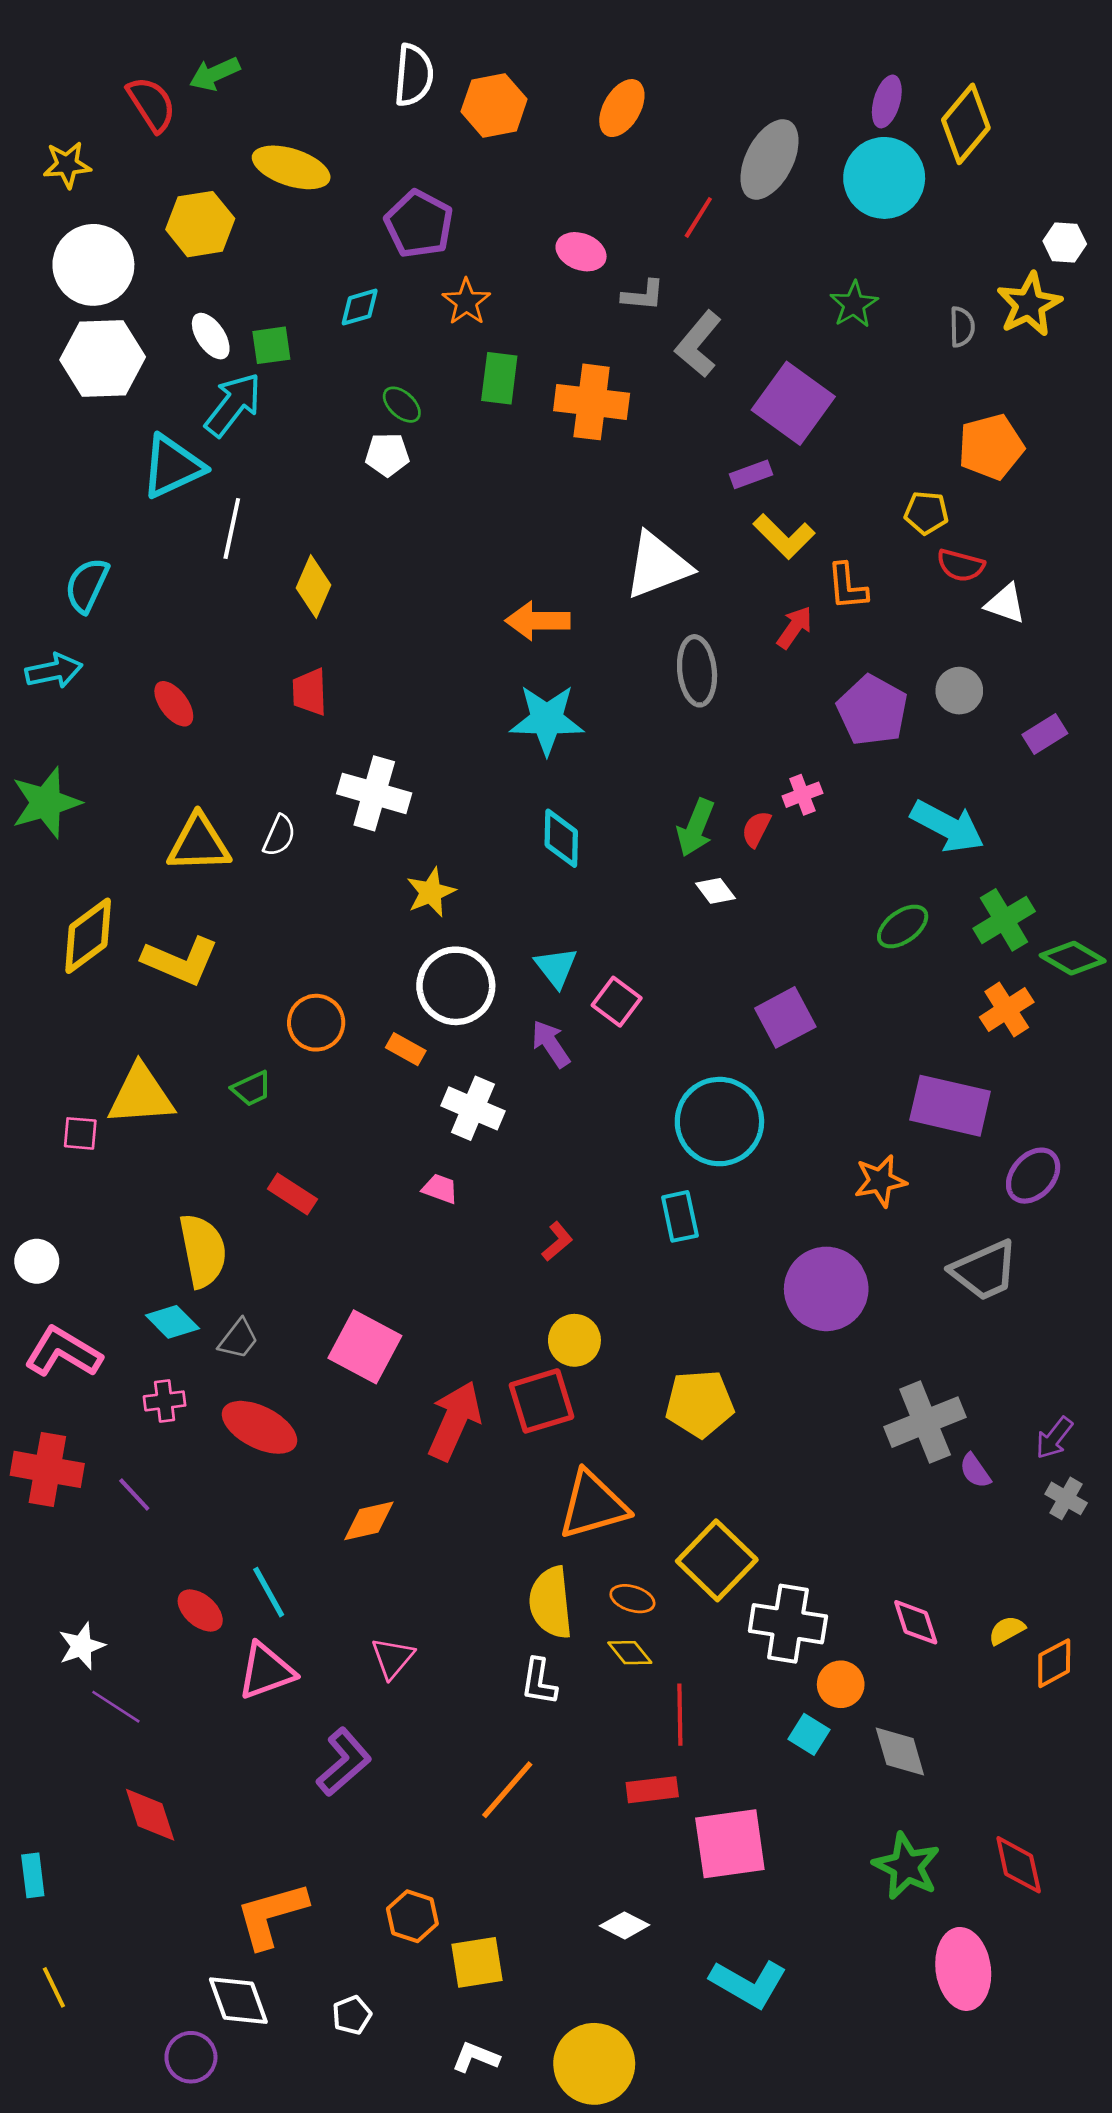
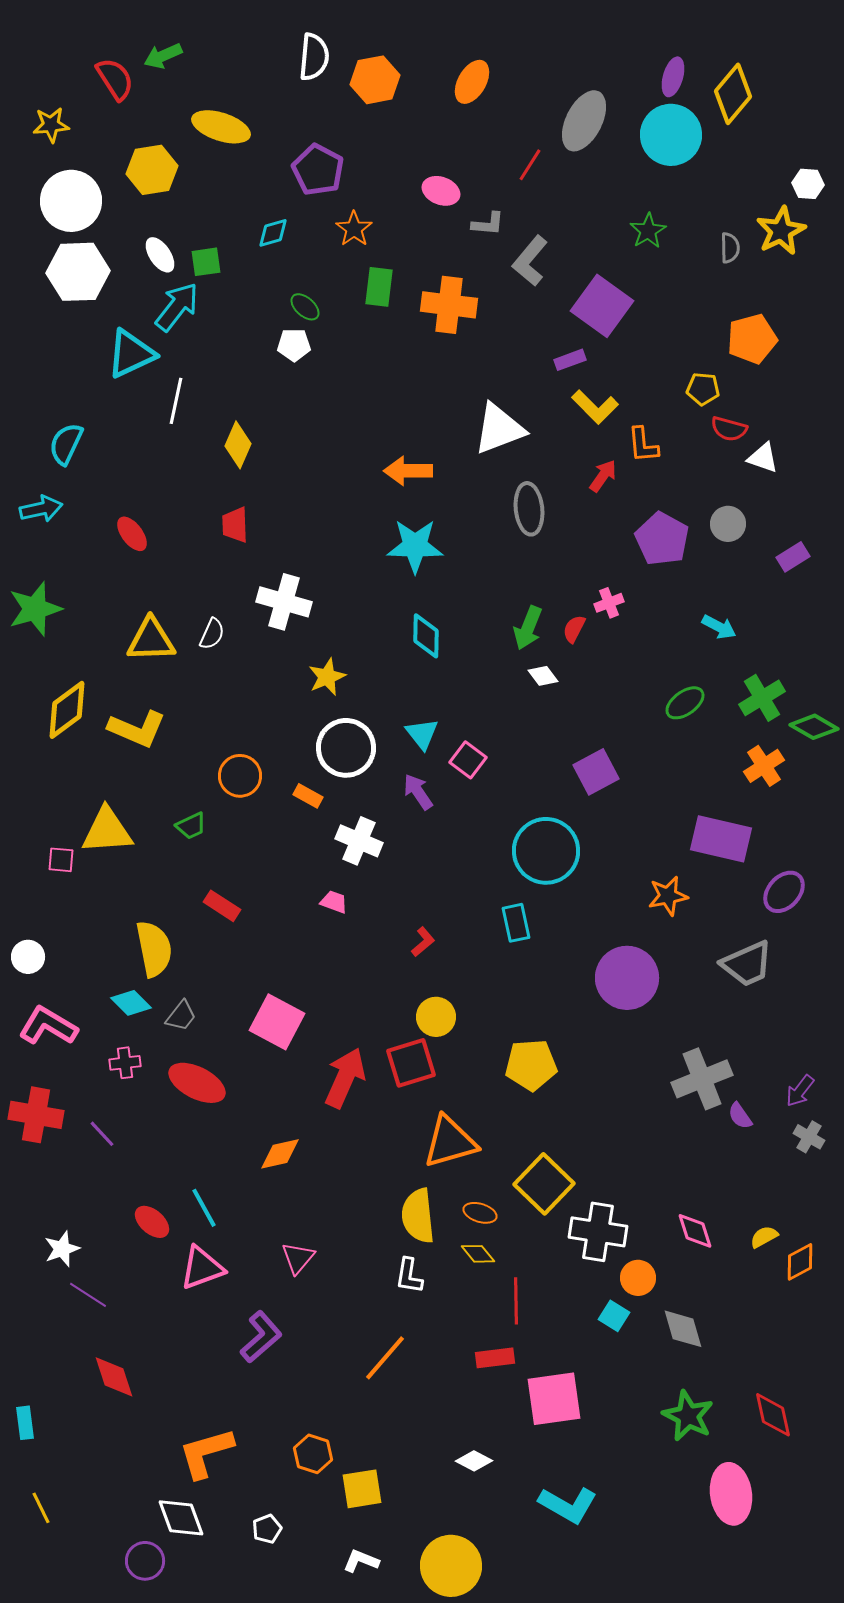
cyan arrow: (947, 826) -> (719, 627), size x0.6

